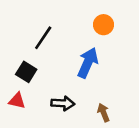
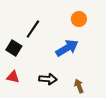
blue arrow: (88, 63) -> (67, 48), turned 35
black square: (26, 72) -> (14, 48), moved

